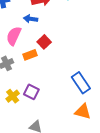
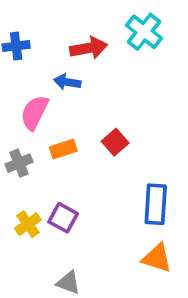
red square: (44, 42) -> (115, 142), moved
blue rectangle: (81, 83) -> (156, 204), turned 35

